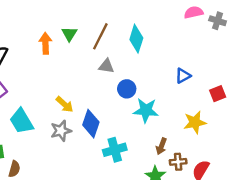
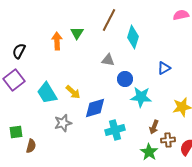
brown line: (100, 36) -> (109, 20), moved
blue triangle: (183, 76) -> (164, 68), moved
cyan trapezoid: (22, 121) -> (47, 93), moved
blue diamond: (91, 124) -> (95, 108), turned 55
gray star: (61, 131) -> (63, 123), moved

